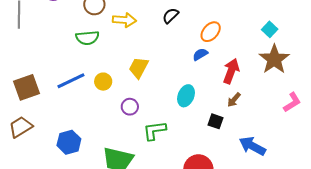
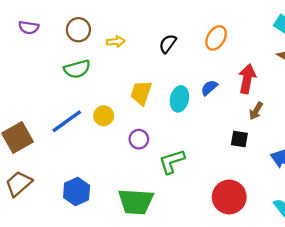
black semicircle: (171, 16) -> (168, 44), moved
yellow arrow: (124, 20) -> (116, 42), size x0.7
blue semicircle: (200, 54) -> (209, 88), moved
cyan ellipse: (186, 96) -> (179, 99), moved

